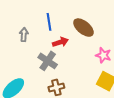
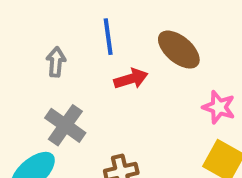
gray cross: (48, 61) -> (65, 125), moved

